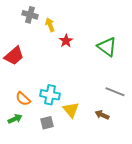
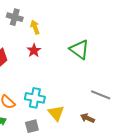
red star: (66, 41) -> (34, 50), moved
green triangle: (107, 47) -> (79, 49), moved

